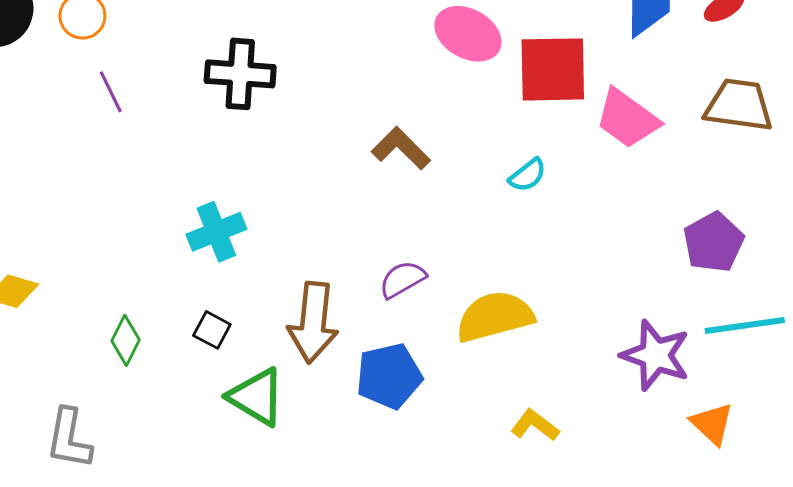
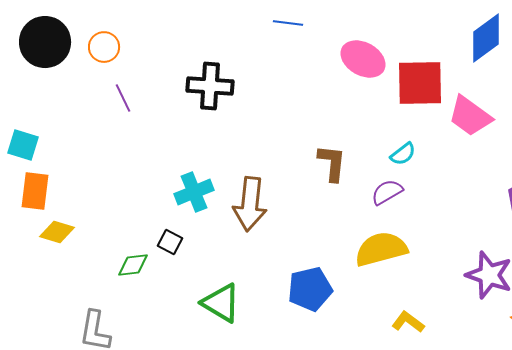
brown L-shape: (401, 148) -> (332, 163), moved, turned 51
purple semicircle: (402, 279) -> (387, 192), moved
brown arrow: (313, 323) -> (250, 204), moved
black square: (212, 330) -> (170, 242), moved
green diamond: (126, 340) -> (133, 265), turned 56

